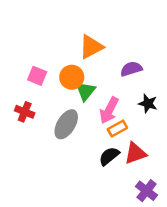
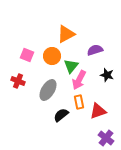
green triangle: (86, 91) -> (71, 66), moved
orange rectangle: (117, 128) -> (79, 102), moved, turned -72
black semicircle: (109, 156) -> (61, 115), moved

